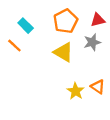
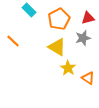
cyan rectangle: (26, 26) -> (29, 10), moved
yellow star: (76, 91) -> (68, 68), moved

